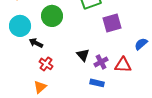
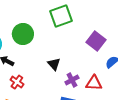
purple square: (112, 23) -> (96, 41), moved, turned -36
black triangle: (83, 55) -> (54, 64), moved

